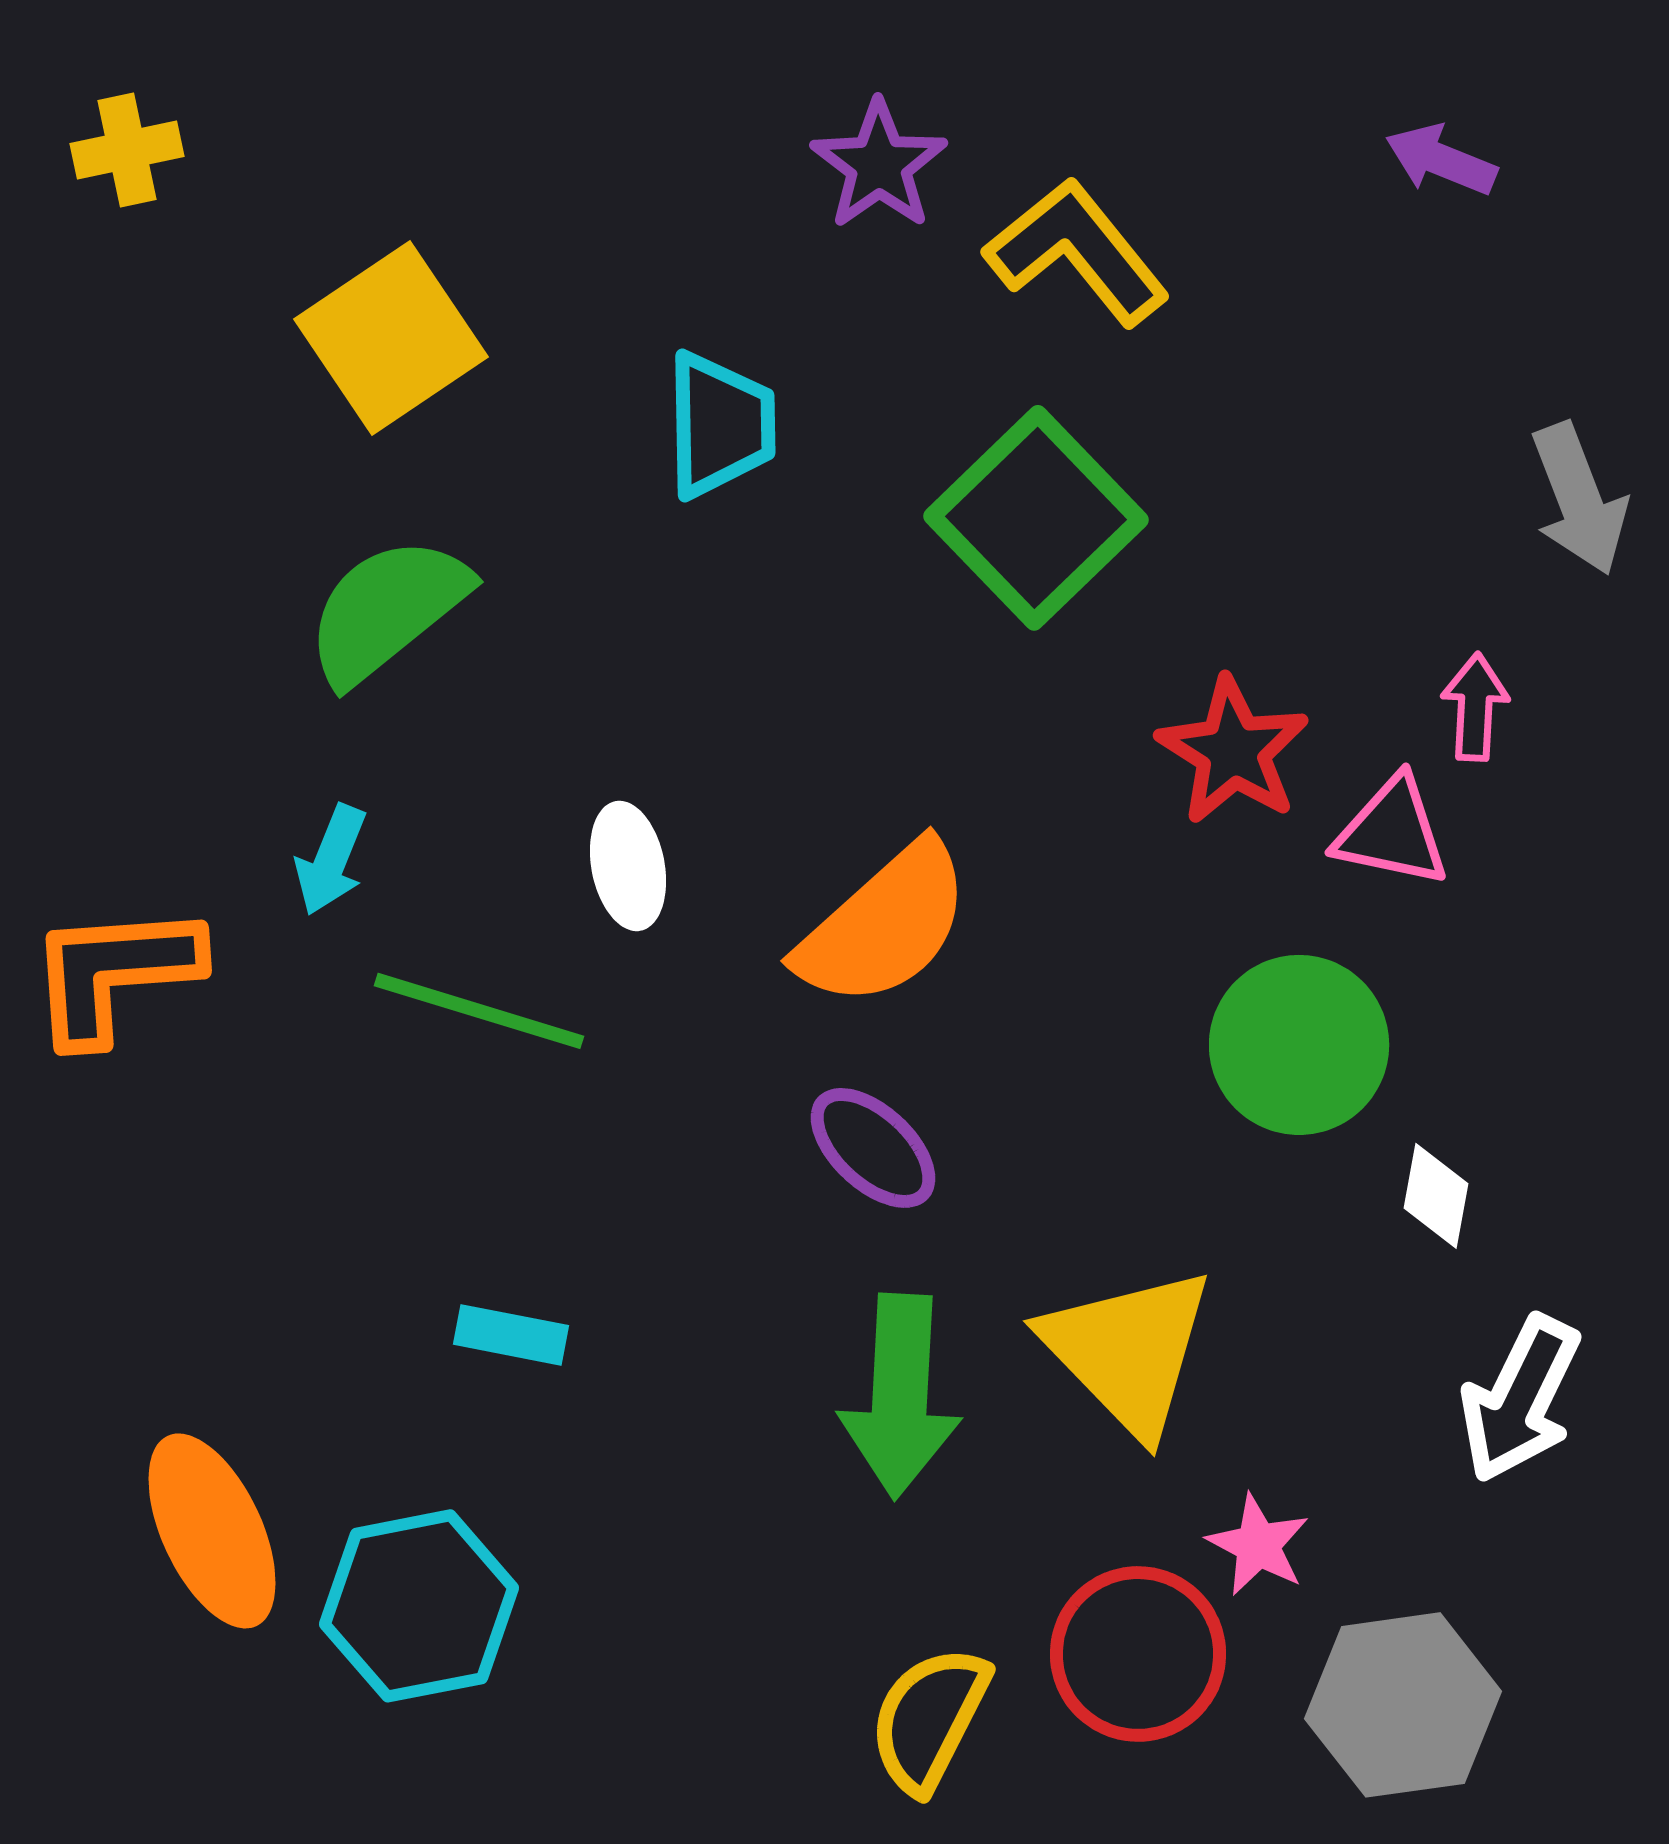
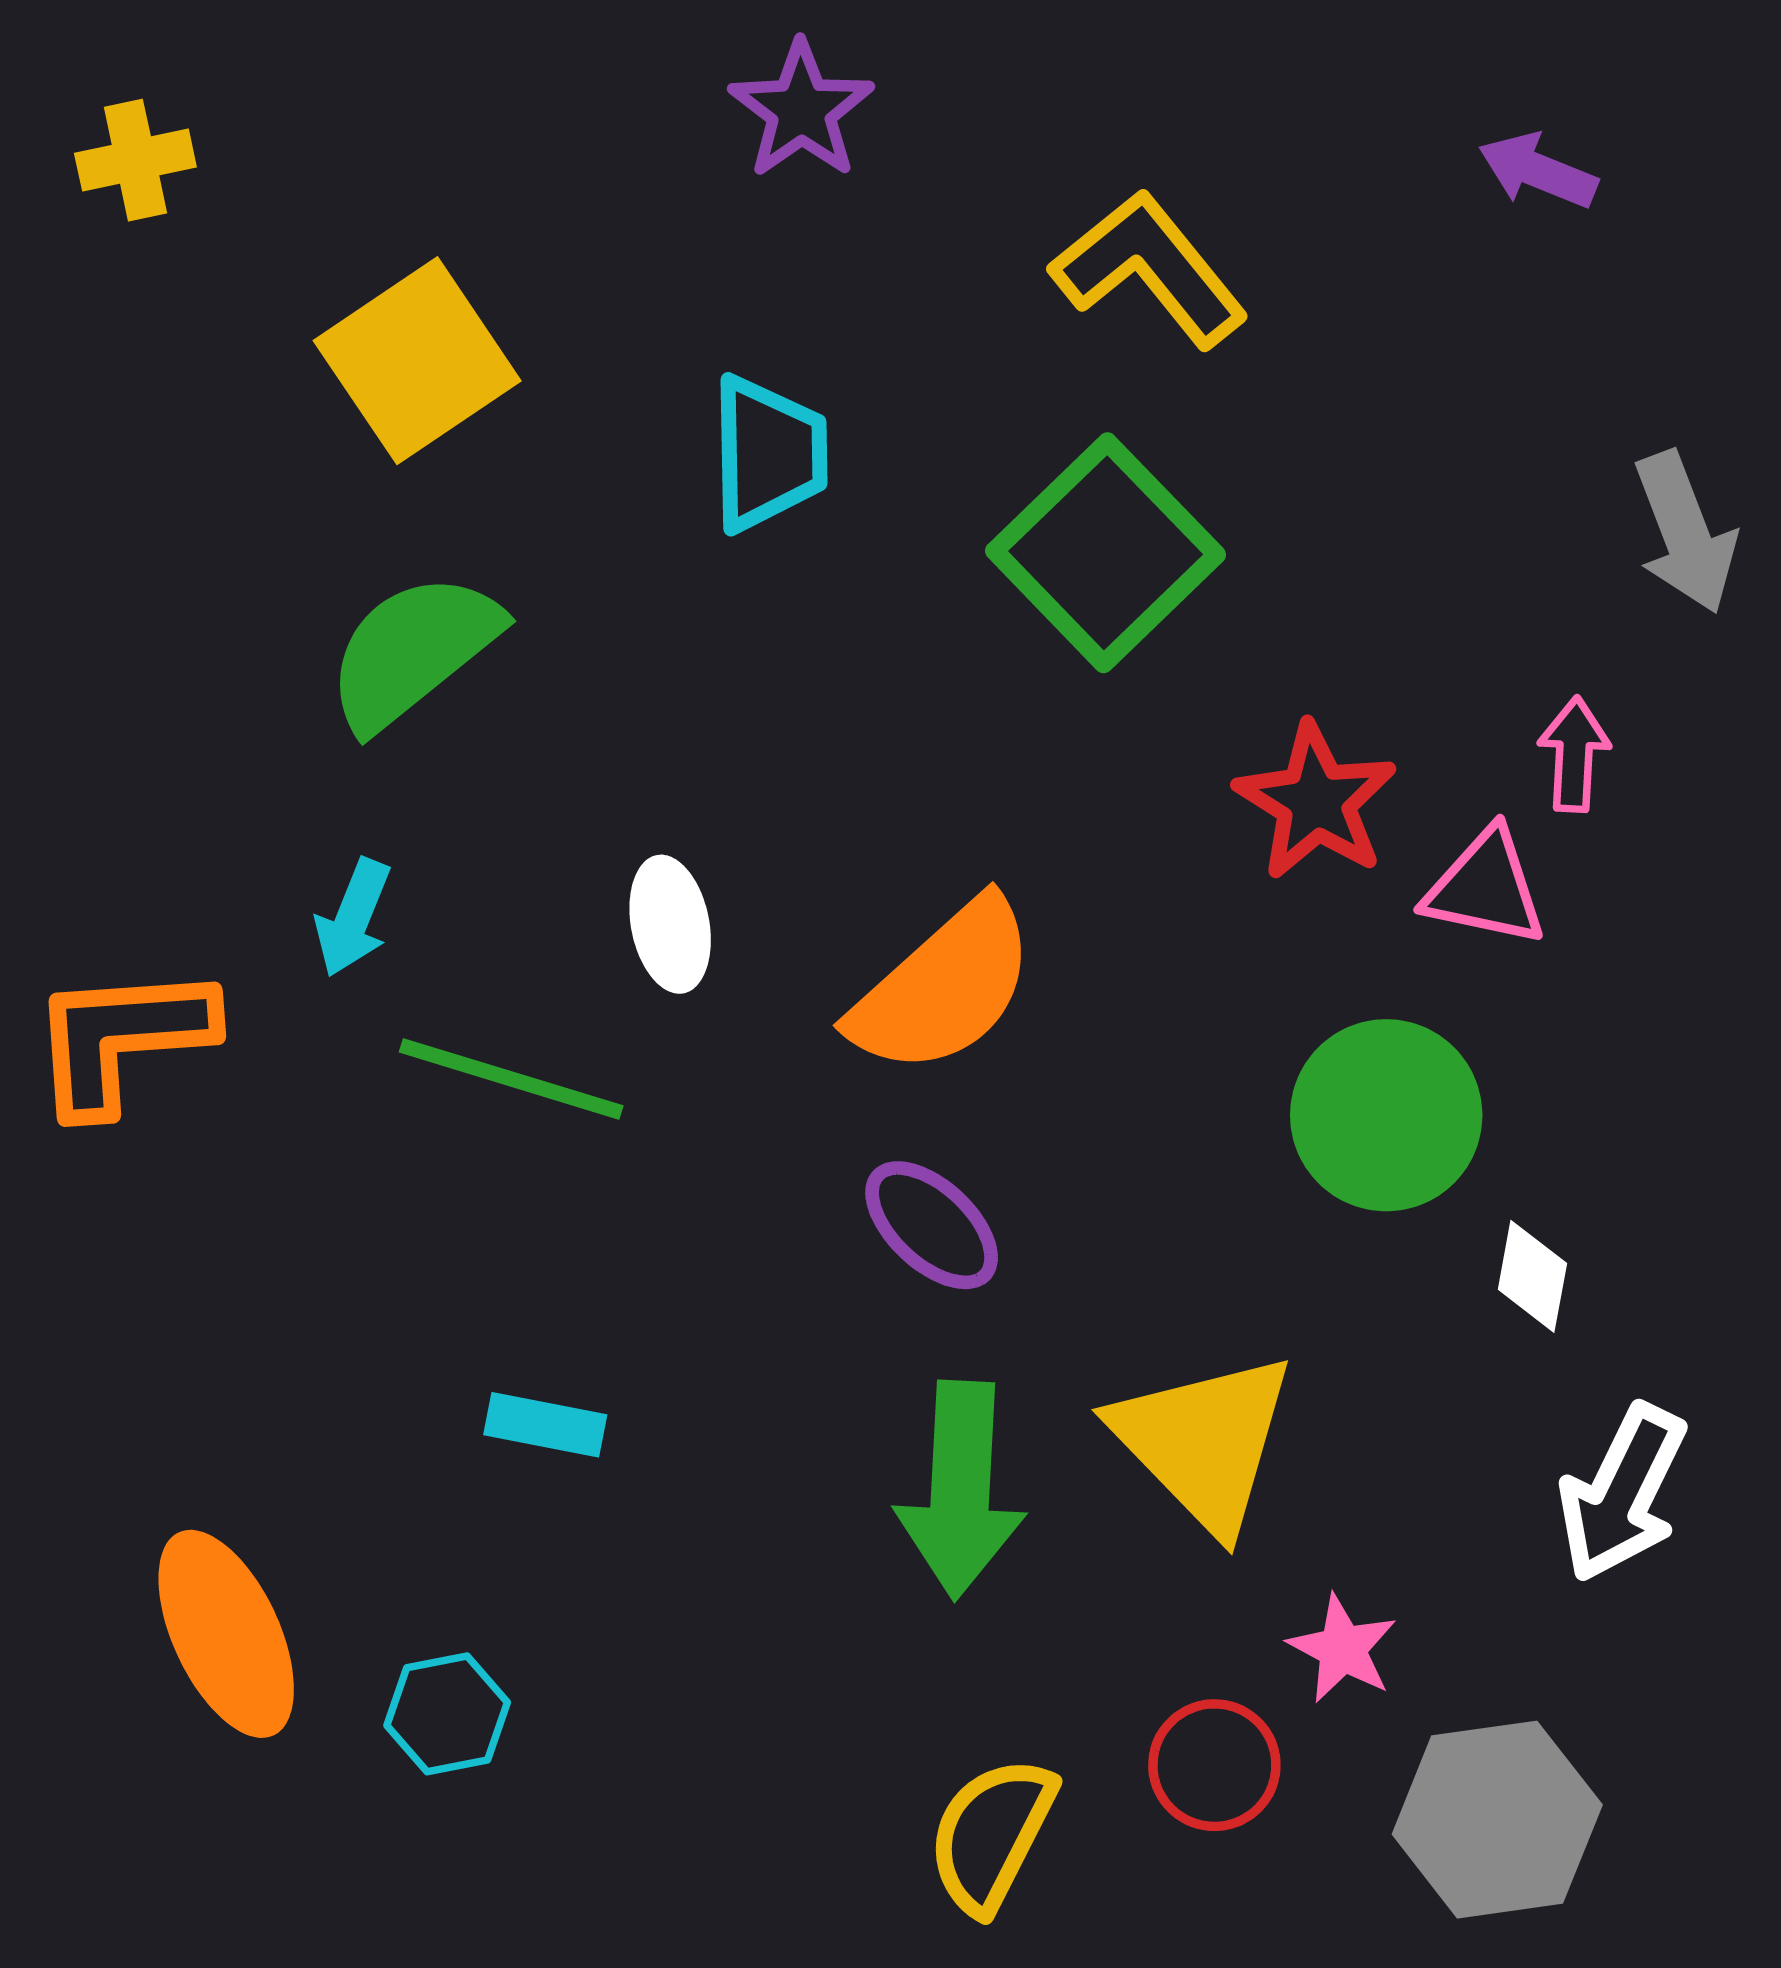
purple star: (879, 165) -> (801, 110), moved
cyan hexagon: (419, 1606) -> (447, 1714), size x0.6
red circle: (1138, 1654) -> (1214, 1765), size x0.7

